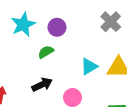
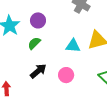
cyan triangle: (89, 66) -> (73, 46), turned 49

